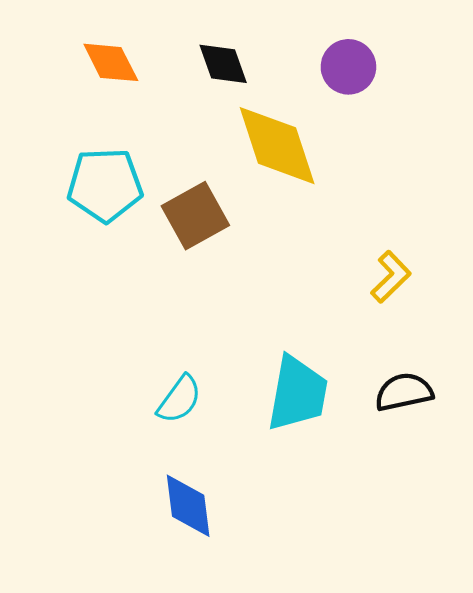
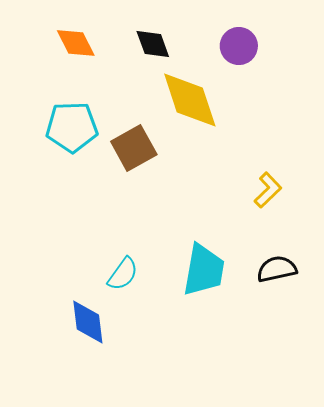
blue diamond: (188, 506) -> (88, 322), moved

